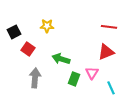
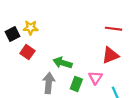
yellow star: (47, 26) -> (31, 28), moved
gray arrow: (35, 78) -> (49, 83), moved

